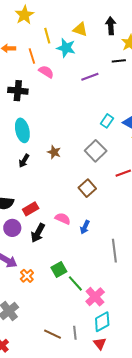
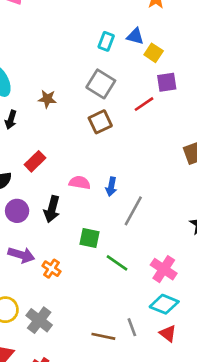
brown square: (87, 188) -> (100, 122), moved, turned 30
red rectangle: (31, 209) -> (35, 161), moved
gray line: (114, 251) -> (133, 211), moved, turned 50
green square: (59, 269) -> (89, 238), moved, turned -35
pink cross: (95, 297) -> (164, 269), moved
cyan diamond: (102, 322) -> (164, 304), turned 65

